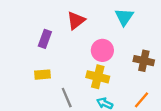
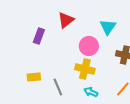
cyan triangle: (124, 17) -> (108, 27), moved
yellow rectangle: (43, 75) -> (34, 77), moved

